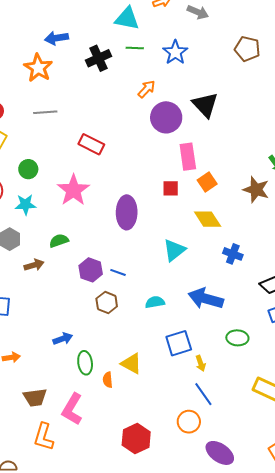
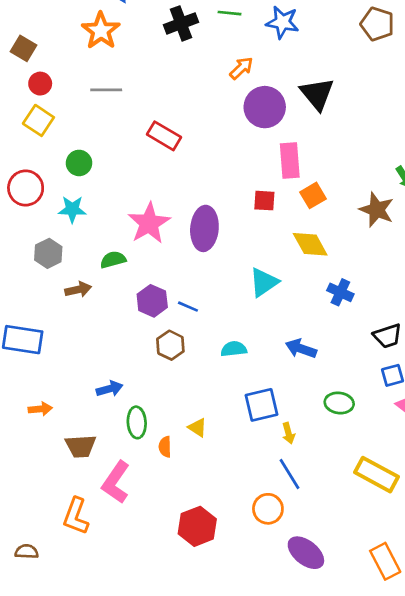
blue star: (175, 52) -> (282, 22), turned -30
pink star: (73, 190) -> (149, 223), moved
blue arrow: (206, 299) -> (301, 349), size x0.7
yellow triangle: (131, 364) -> (197, 428), size x0.7
brown trapezoid: (35, 397) -> (81, 446), moved

